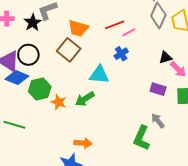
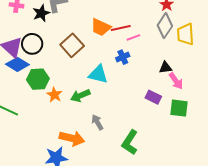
orange trapezoid: (78, 28) -> (101, 27), moved
gray arrow: (158, 121) -> (97, 122), moved
orange arrow: (83, 143) -> (72, 138), size x1.4

